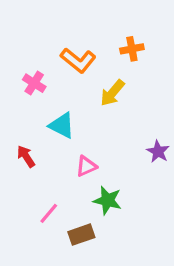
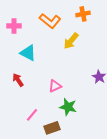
pink cross: (34, 83) -> (14, 26), moved, turned -32
cyan triangle: (62, 125) -> (28, 53), moved

